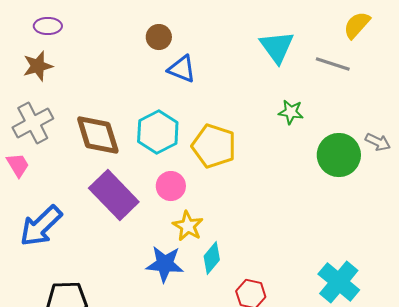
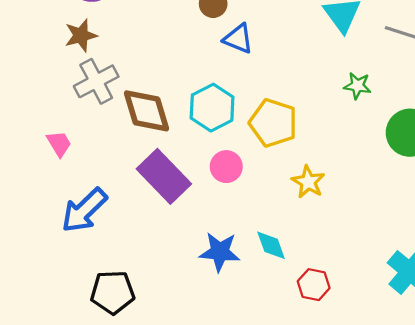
gray cross: (33, 123) -> (96, 81), moved
yellow star: (188, 226) -> (308, 182), moved
cyan diamond: (212, 258) -> (271, 245), turned -60

